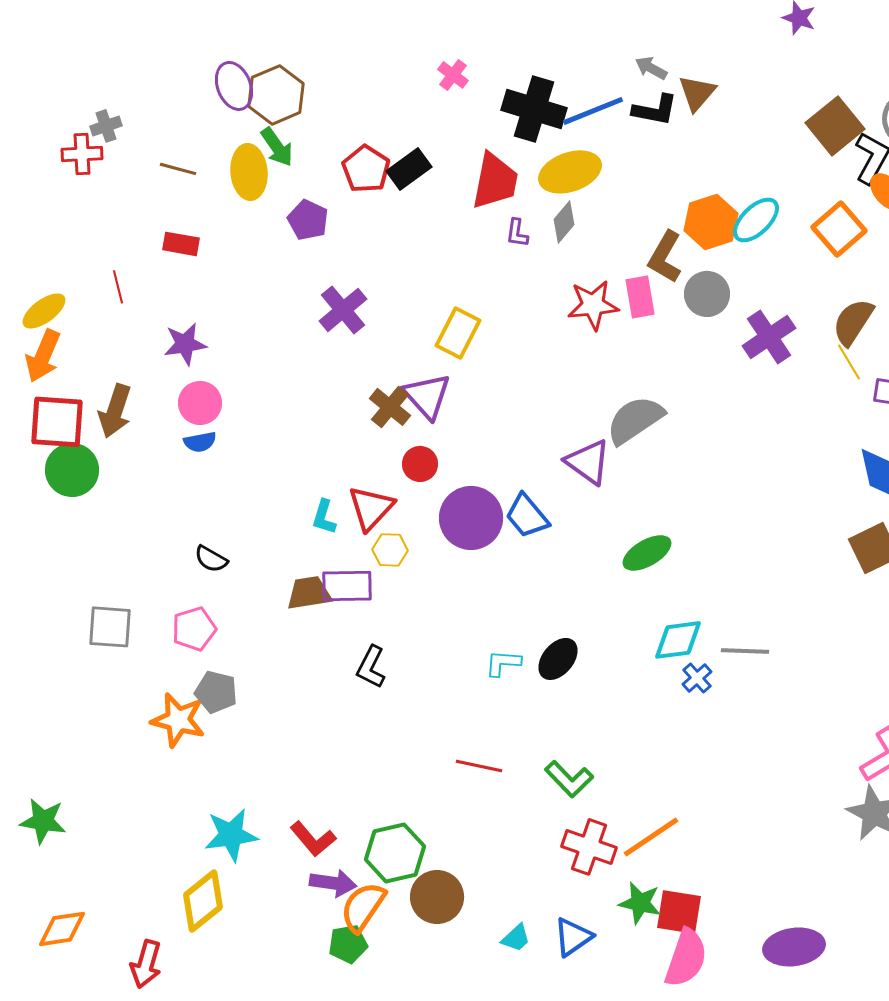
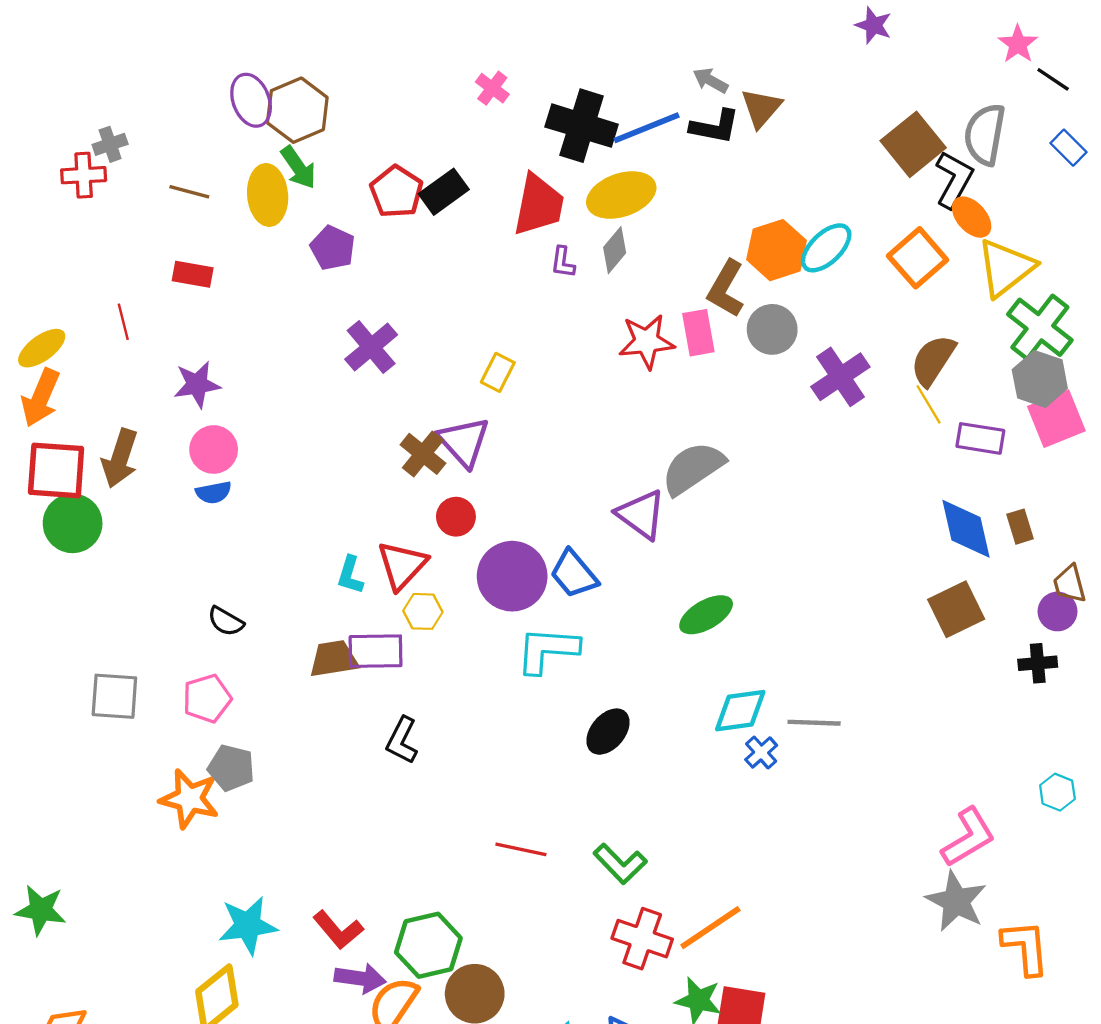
yellow rectangle: (458, 333) -> (498, 372), size x0.7
cyan L-shape: (503, 663) -> (547, 650), moved, size x1.6

